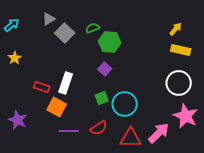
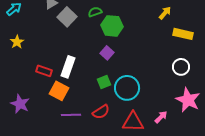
yellow arrow: (176, 29) -> (165, 13), moved
white circle: (179, 83) -> (181, 67), size x0.7
pink arrow: (159, 133) -> (161, 117), size x0.6

